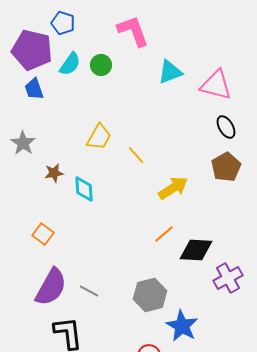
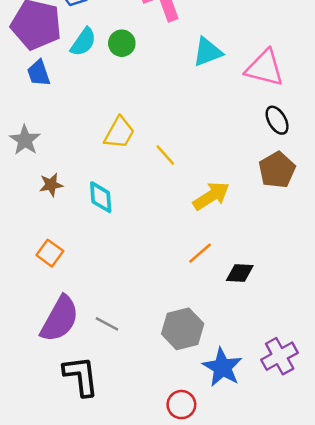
brown star: (54, 173) -> (51, 185), moved
black diamond: (196, 250) -> (240, 273), size x0.7
purple cross: (228, 278) -> (280, 356), moved

